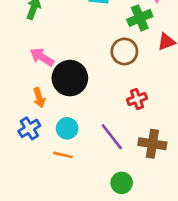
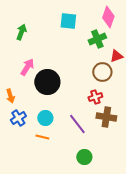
brown circle: (124, 51) -> (102, 72), moved
pink arrow: (42, 57) -> (27, 67), turned 90
orange arrow: (39, 98) -> (10, 96), moved
brown cross: (152, 144) -> (106, 117), moved

